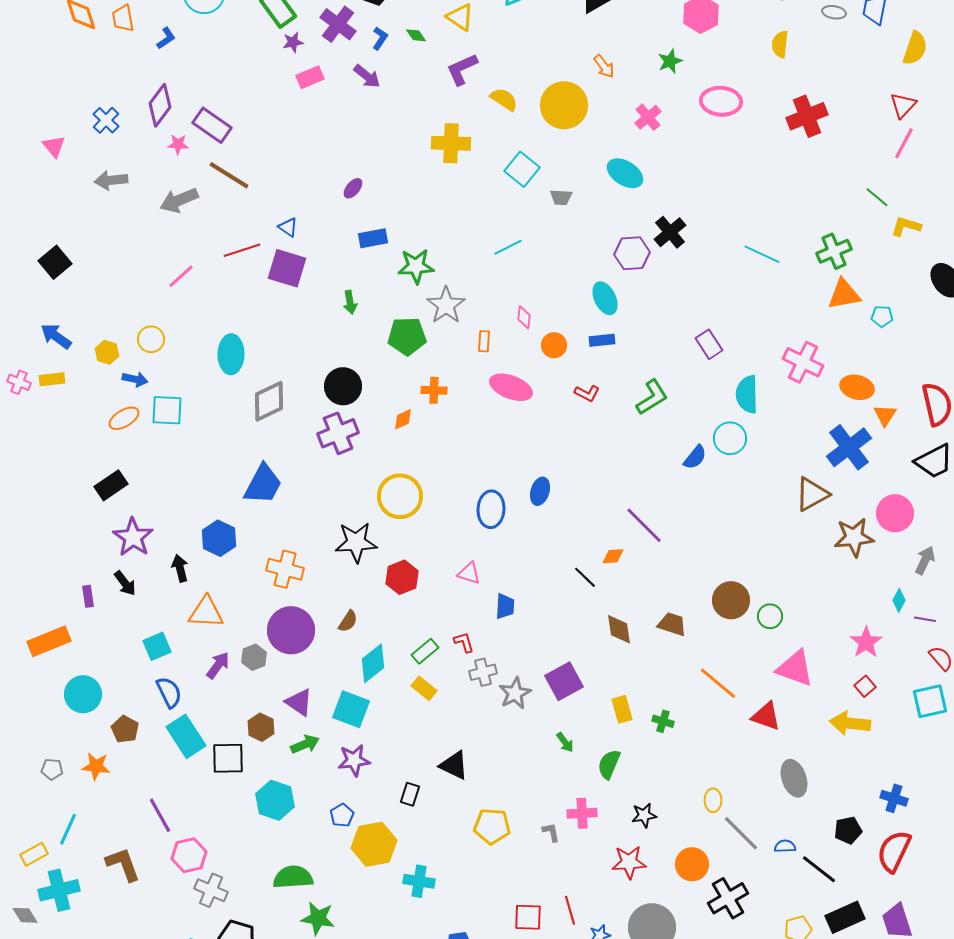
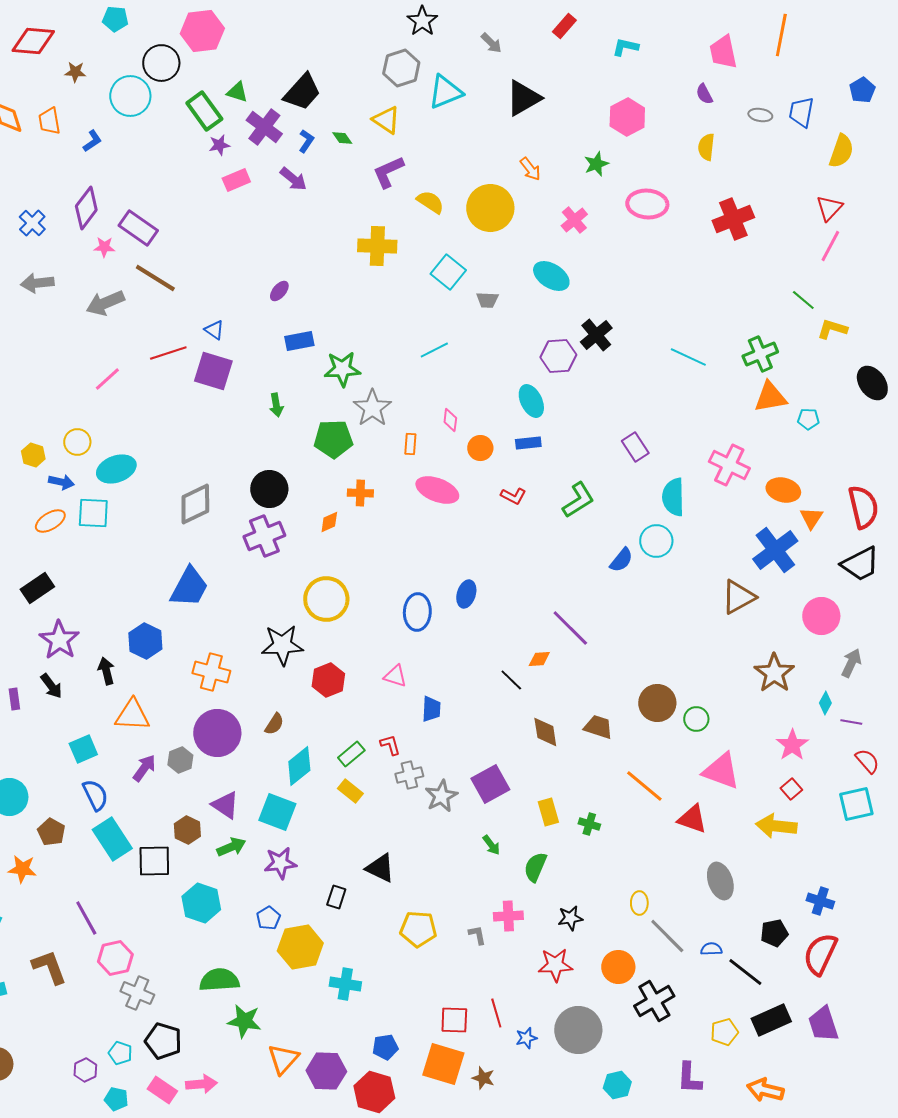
cyan ellipse: (231, 354) -> (116, 469), moved, turned 69
brown star: (854, 537) -> (774, 673), moved, turned -30

